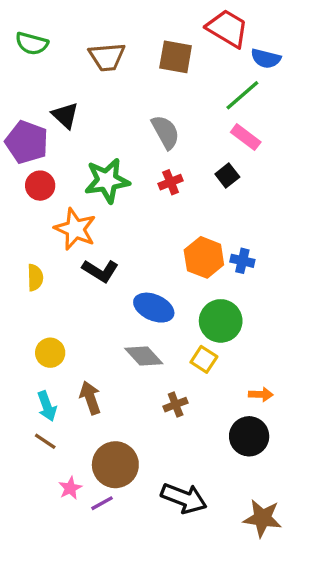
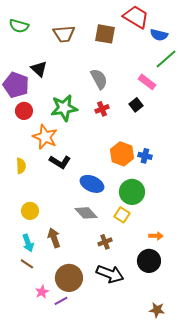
green line: (242, 95) -> (166, 59), moved
black arrow: (184, 498) -> (110, 274), moved
brown star: (262, 518) -> (157, 310), size x0.7

